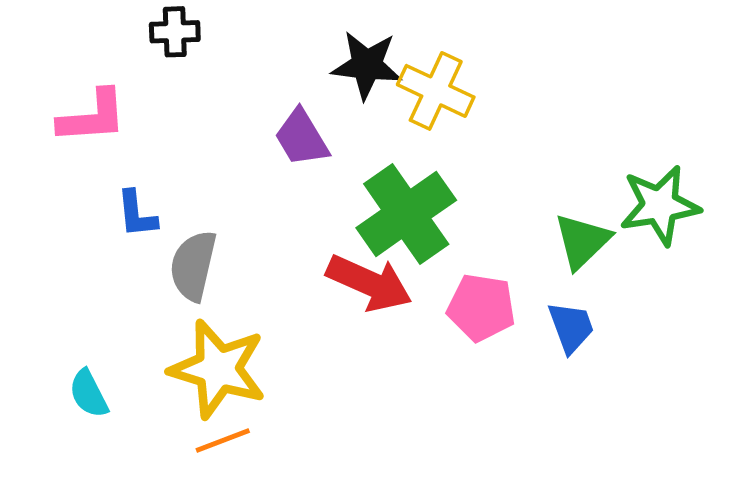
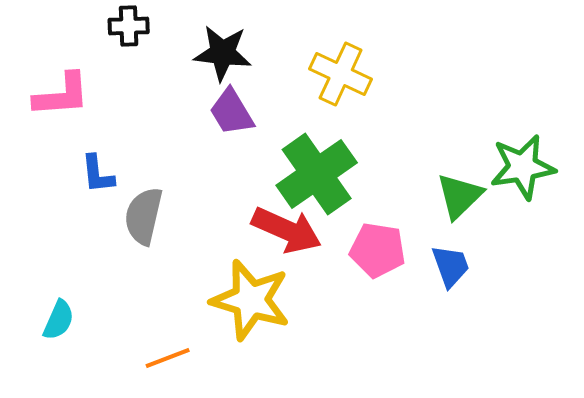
black star: (367, 65) -> (223, 53), moved
yellow star: (218, 369) -> (251, 300), moved
cyan semicircle: (89, 394) -> (59, 320), turned -129

